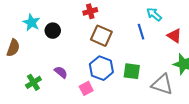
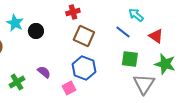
blue line: (141, 32) -> (123, 32), turned -35
green square: (132, 71) -> (130, 59), moved
gray triangle: (162, 84) -> (144, 84), turned 45

